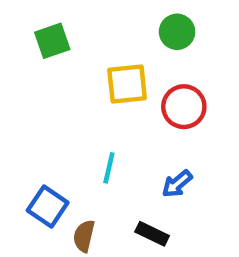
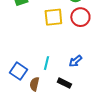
red circle: (184, 107) -> (80, 17), moved
cyan line: (109, 168) -> (46, 63), moved

